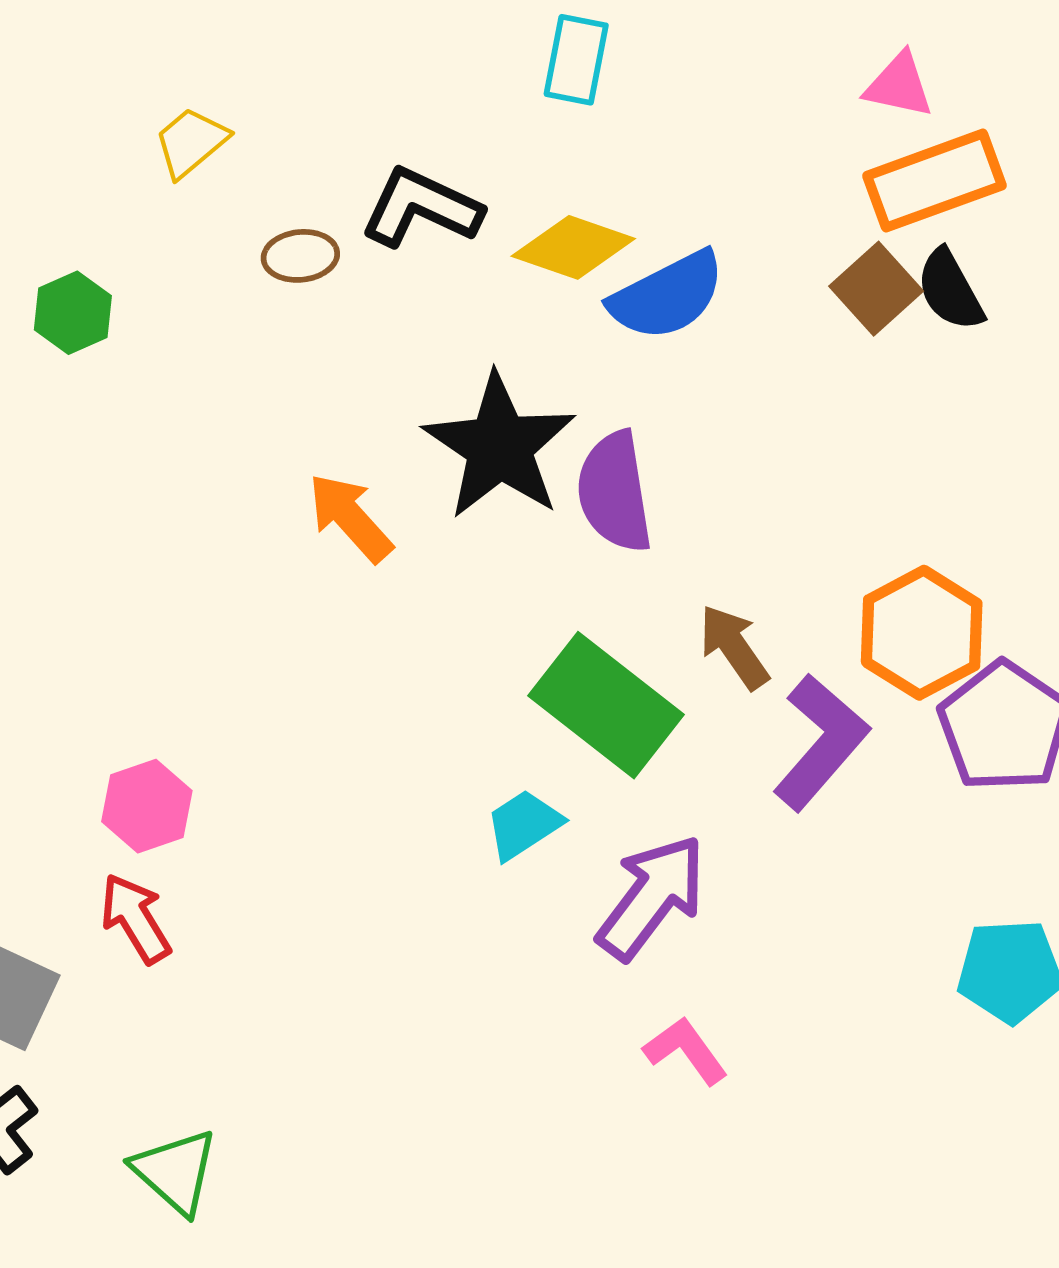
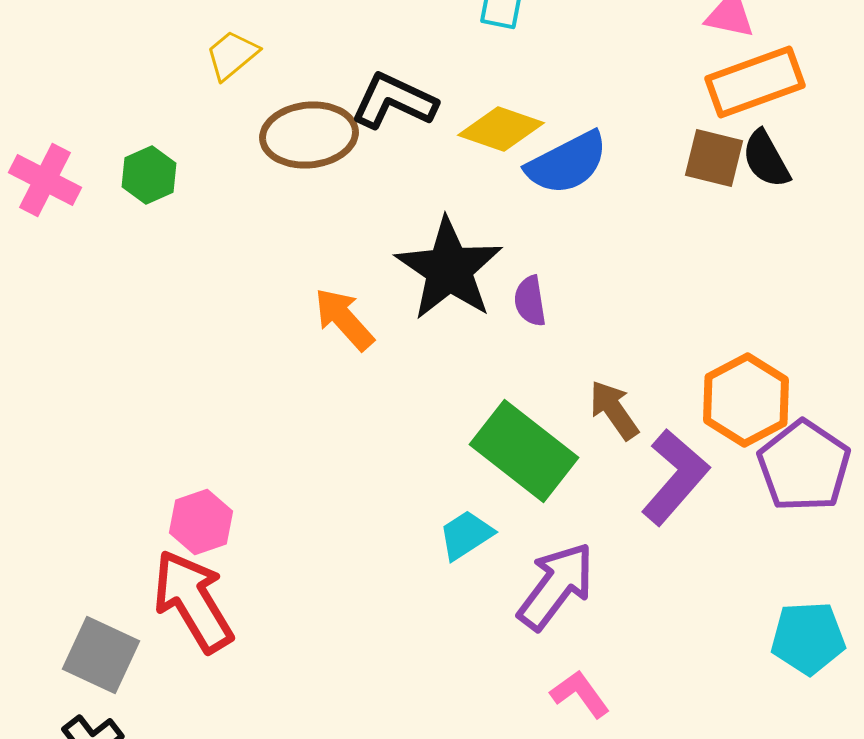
brown ellipse: (300, 256) -> (309, 135), size x1.8
brown square: (876, 289) -> (714, 158), turned -34
purple semicircle: (615, 492) -> (530, 301), size x0.6
red arrow: (135, 918) -> (193, 601), size x1.6

